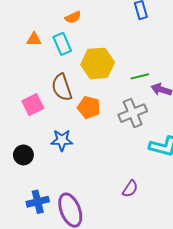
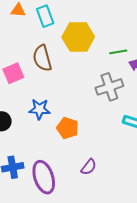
orange pentagon: (89, 107) -> (68, 128), moved
purple semicircle: (130, 189) -> (89, 167), moved

